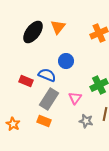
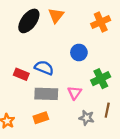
blue circle: (66, 61) -> (79, 52), moved
gray rectangle: (49, 99) -> (46, 94), turned 60
orange rectangle: (44, 121) -> (41, 118), turned -40

